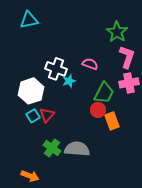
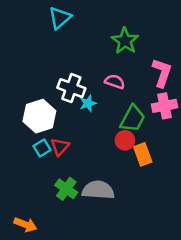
cyan triangle: (29, 20) -> (60, 18), moved, turned -30
green star: (117, 32) -> (125, 41), moved
orange arrow: (30, 176) -> (25, 225), moved

